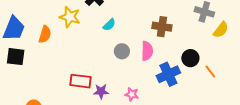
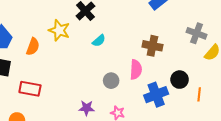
gray circle: (122, 51) -> (111, 81), moved
orange line: (210, 72) -> (199, 94), turned 40
red rectangle: (81, 81) -> (30, 89), moved

